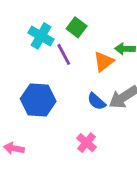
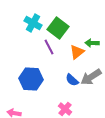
green square: (77, 27) -> (58, 28), size x1.5
cyan cross: (41, 36) -> (33, 23), moved

